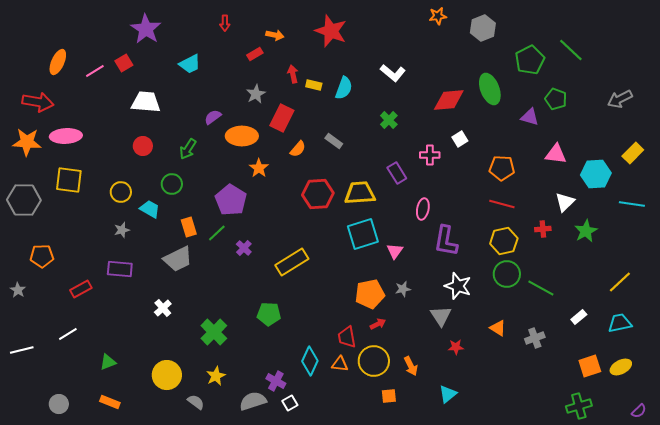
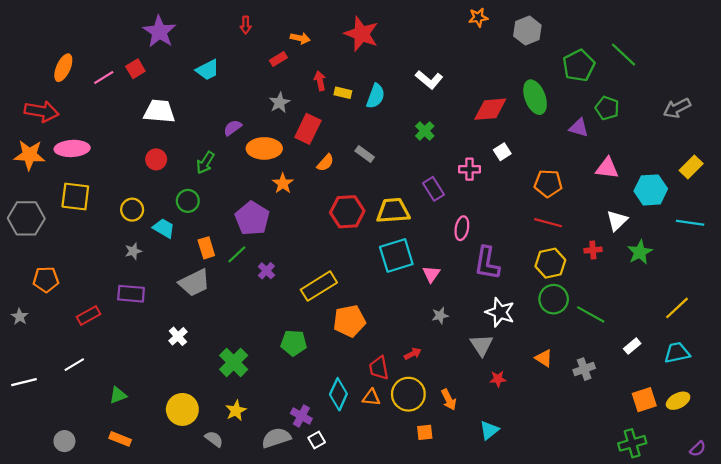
orange pentagon: (370, 294) -> (349, 321), moved

